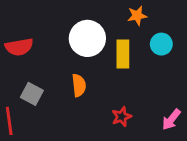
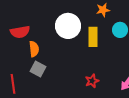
orange semicircle: (79, 85) -> (34, 49), moved
gray square: (32, 94) -> (38, 69), moved

